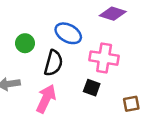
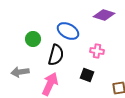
pink cross: (104, 58) -> (97, 51), size x0.6

